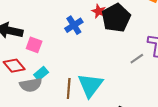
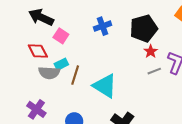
red star: (99, 11) -> (151, 51), moved
cyan triangle: (90, 85) -> (105, 86), turned -48
brown line: (69, 88) -> (75, 75), moved

